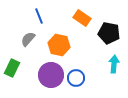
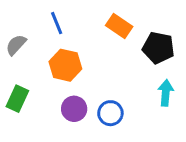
gray semicircle: (28, 39) -> (16, 45), moved
orange hexagon: (59, 45) -> (65, 65), moved
purple circle: (51, 75) -> (74, 109), size x0.7

